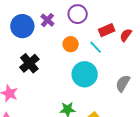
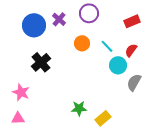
red rectangle: (107, 30) -> (132, 21), moved
red semicircle: (126, 35) -> (131, 50), moved
cyan circle: (85, 74) -> (118, 65), moved, size x0.7

